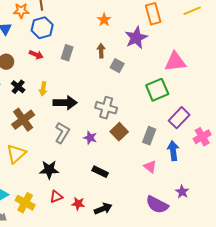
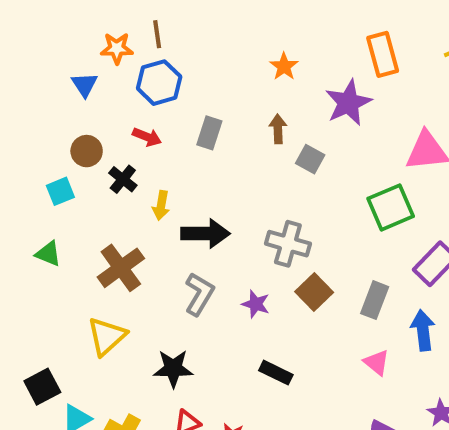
black cross: (18, 87) -> (123, 179), moved

